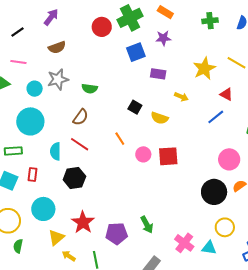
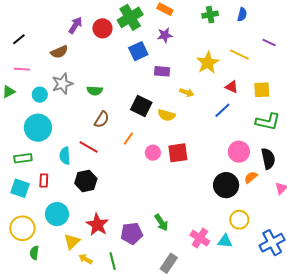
purple arrow: (51, 17) -> (75, 25), moved
black square: (135, 107) -> (141, 106), size x1.5
brown semicircle: (81, 117) -> (102, 119), moved
orange line: (120, 139) -> (128, 138), turned 72

